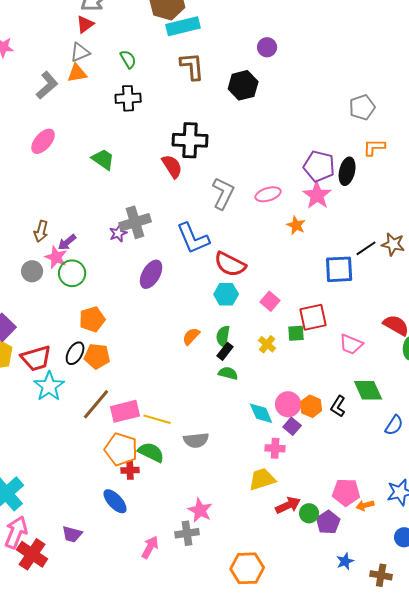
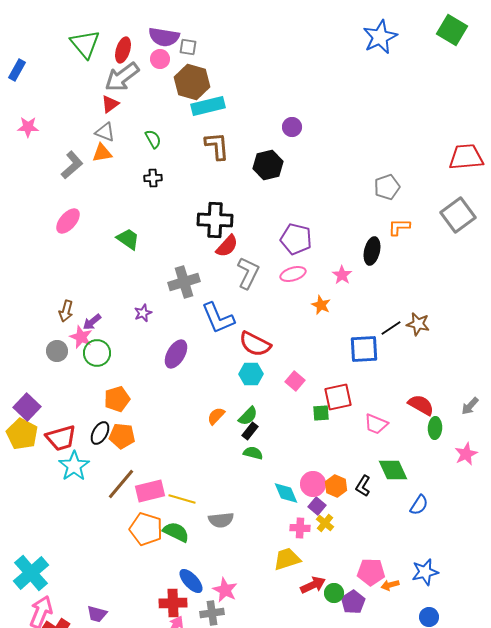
gray triangle: (80, 52) -> (105, 132), turned 45
black cross: (128, 98) -> (153, 178), size x0.7
red semicircle: (172, 166) -> (227, 246), moved, turned 75
purple pentagon: (319, 166) -> (296, 239), moved
pink star: (317, 195) -> (342, 275), size x0.7
gray cross: (135, 222) -> (184, 282), moved
green semicircle: (223, 336) -> (248, 416), turned -145
yellow cross: (267, 344) -> (325, 523), moved
red cross: (130, 470) -> (173, 603), moved, size x1.5
blue ellipse: (115, 501) -> (191, 581), moved

